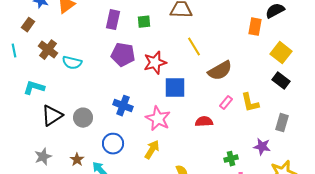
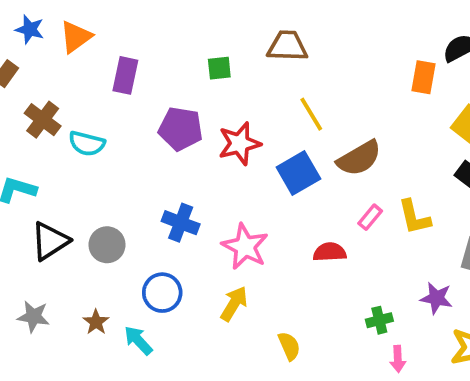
purple rectangle: (113, 20) -> (125, 75), moved
blue square: (175, 88) -> (298, 173), moved, turned -30
gray star: (43, 157) -> (33, 317), turned 30

